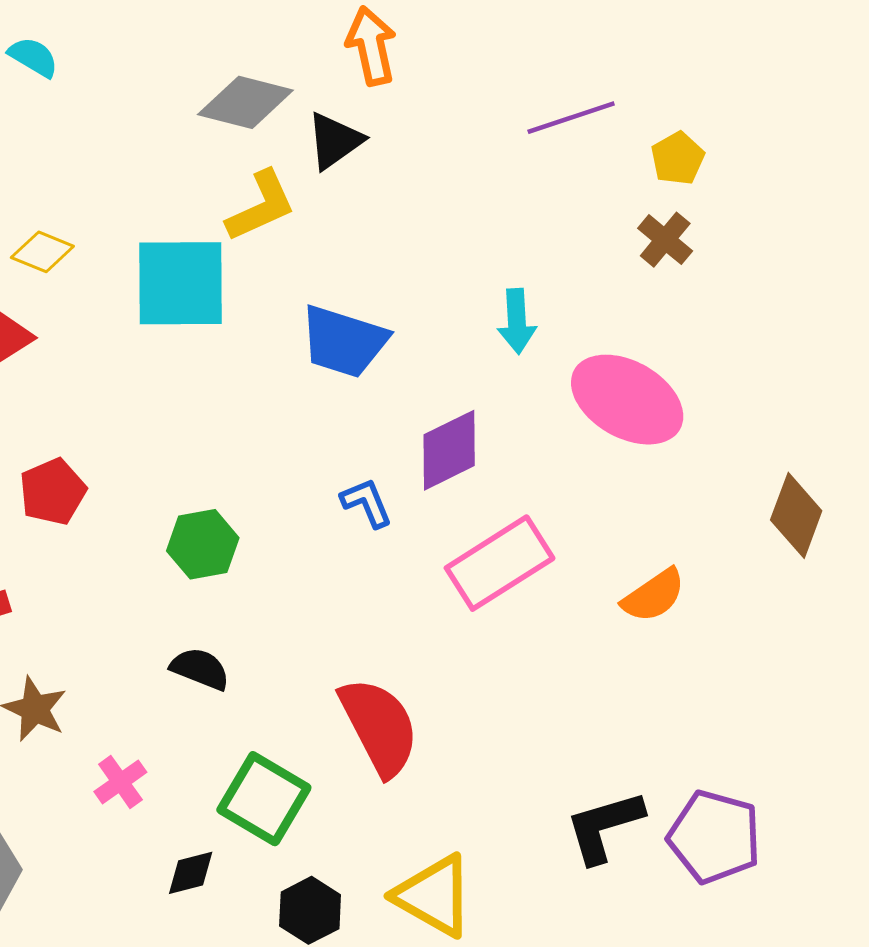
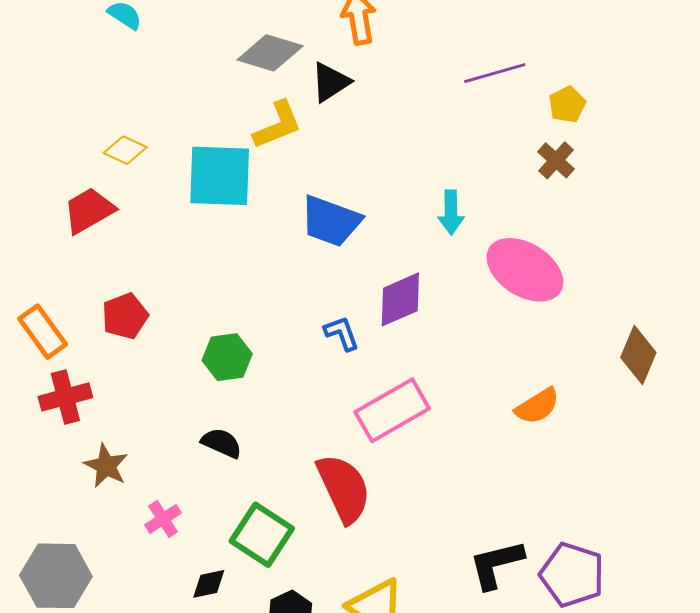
pink rectangle: (500, 563) -> (392, 410), moved

